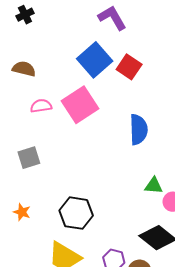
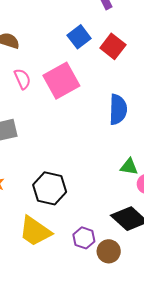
blue square: (95, 60) -> (79, 37), size x0.7
pink semicircle: (41, 106) -> (22, 79), turned 70

